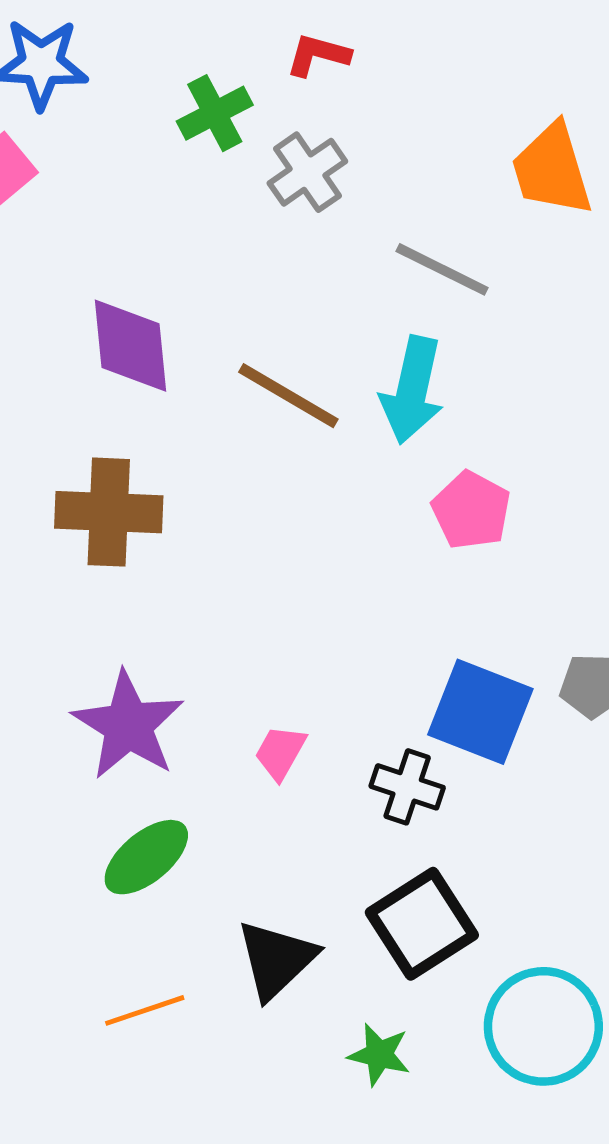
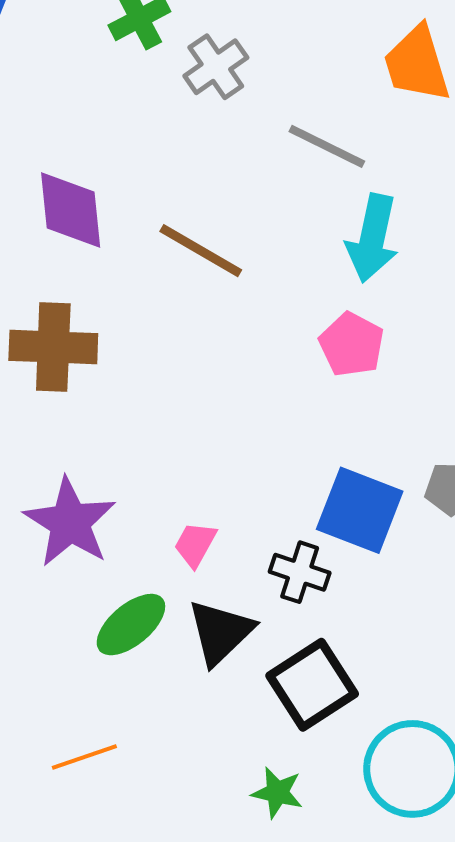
cyan arrow: (412, 390) -> (372, 238), moved
green ellipse: (146, 857) -> (131, 625), moved
black triangle: (276, 959) -> (220, 632), moved

